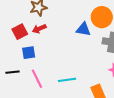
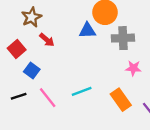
red arrow: (39, 29) -> (47, 40), moved, turned -104
blue square: (29, 53) -> (32, 70), turned -32

